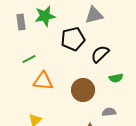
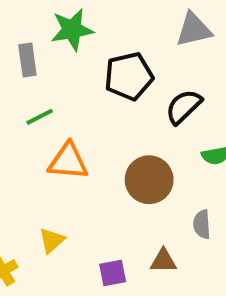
gray triangle: (94, 15) -> (194, 30), moved
gray rectangle: (21, 22) -> (27, 60), moved
gray semicircle: (109, 112) -> (202, 224), turned -88

